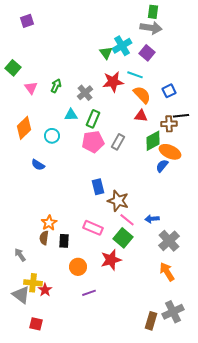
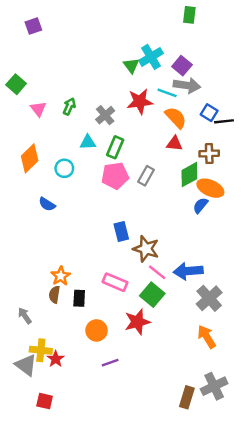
gray arrow: (151, 28) -> (187, 85), moved
blue square: (169, 91) -> (209, 113), turned -32
black line: (181, 116) -> (224, 121), moved
blue arrow: (152, 219) -> (188, 271), size x1.6

